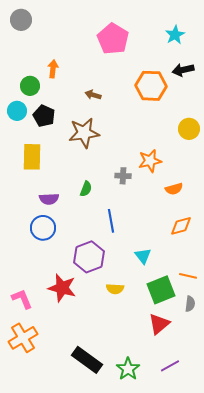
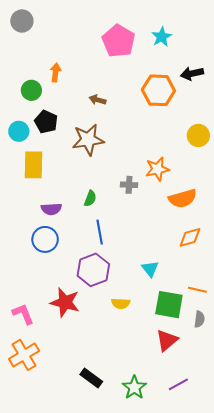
cyan star: (175, 35) -> (162, 37), moved
cyan circle: (17, 111) -> (19, 131), moved
orange semicircle: (174, 189) -> (183, 198), size x1.5
blue line: (111, 221) -> (100, 232), moved
green square: (161, 290) -> (169, 305), turned 32
black rectangle: (87, 360) -> (91, 378), size x0.7

